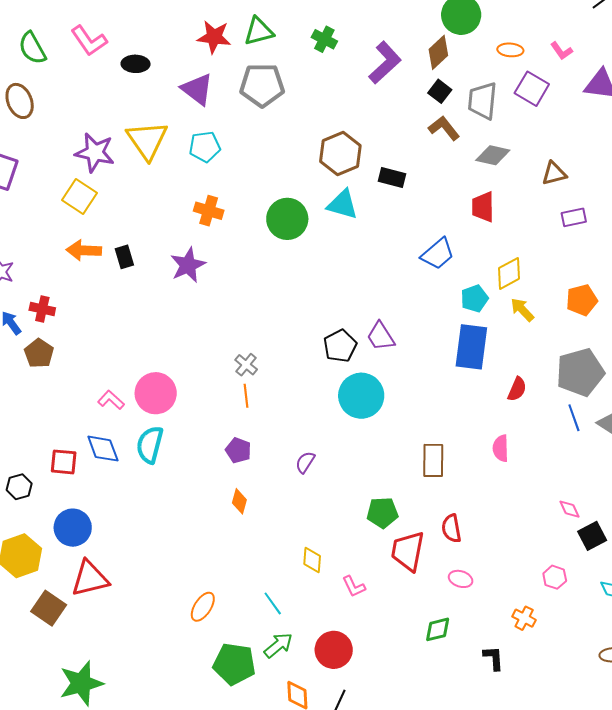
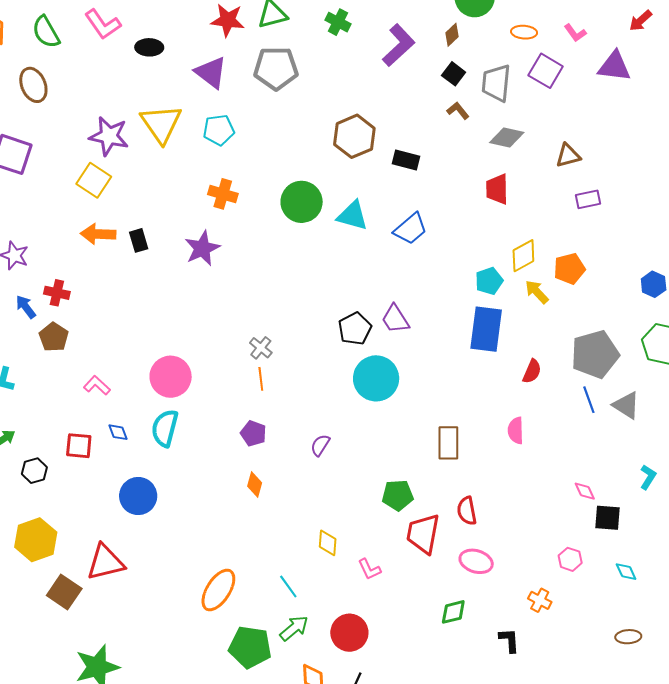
brown diamond: (438, 52) -> (452, 35), size x0.7
brown L-shape: (444, 128) -> (458, 111), size x0.7
cyan triangle: (342, 204) -> (353, 216), moved
blue trapezoid: (438, 254) -> (410, 229), moved
orange pentagon: (582, 300) -> (569, 269), moved
pink L-shape: (111, 400) -> (97, 385), moved
blue diamond: (103, 449) -> (118, 432), size x0.6
blue circle: (73, 528) -> (138, 496), moved
black square: (592, 536) -> (608, 518), turned 32
pink ellipse: (461, 579) -> (476, 561), size x1.4
orange ellipse: (203, 607) -> (218, 590), size x1.4

